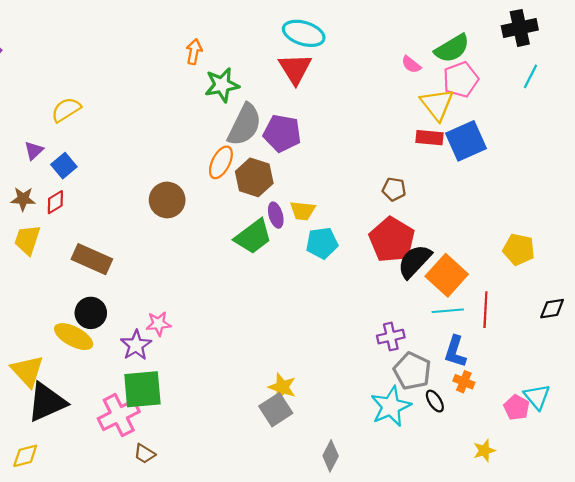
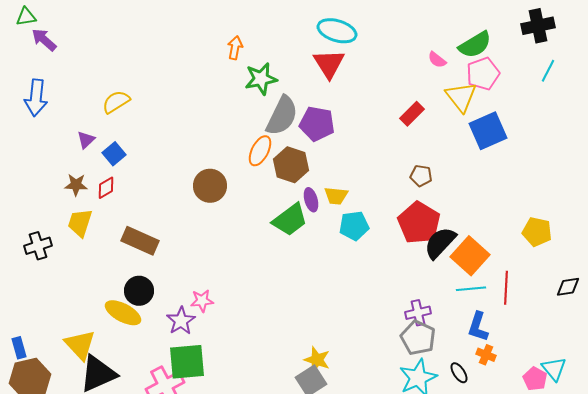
red rectangle: (429, 138) -> (412, 114), moved, turned -50
gray pentagon: (412, 371) -> (418, 338), moved

